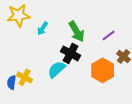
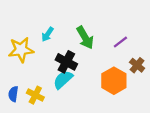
yellow star: (19, 15) -> (21, 50), moved
black cross: (71, 53) -> (66, 62), moved
yellow cross: (25, 77) -> (35, 95), moved

